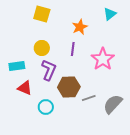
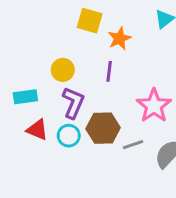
yellow square: (42, 14) -> (90, 21), moved
pink star: (103, 59) -> (154, 106), moved
cyan circle: (46, 107) -> (69, 136), moved

